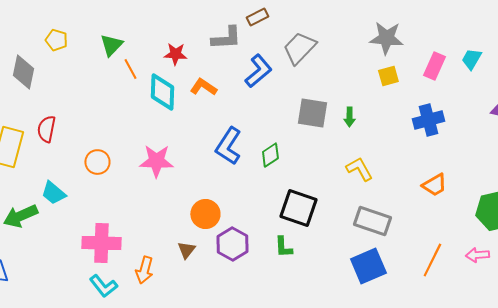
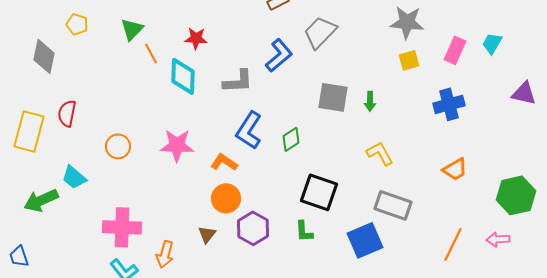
gray L-shape: (226, 38) -> (238, 81), moved
orange L-shape: (203, 87) -> (224, 162), moved
blue square: (368, 266) -> (365, 240), moved

